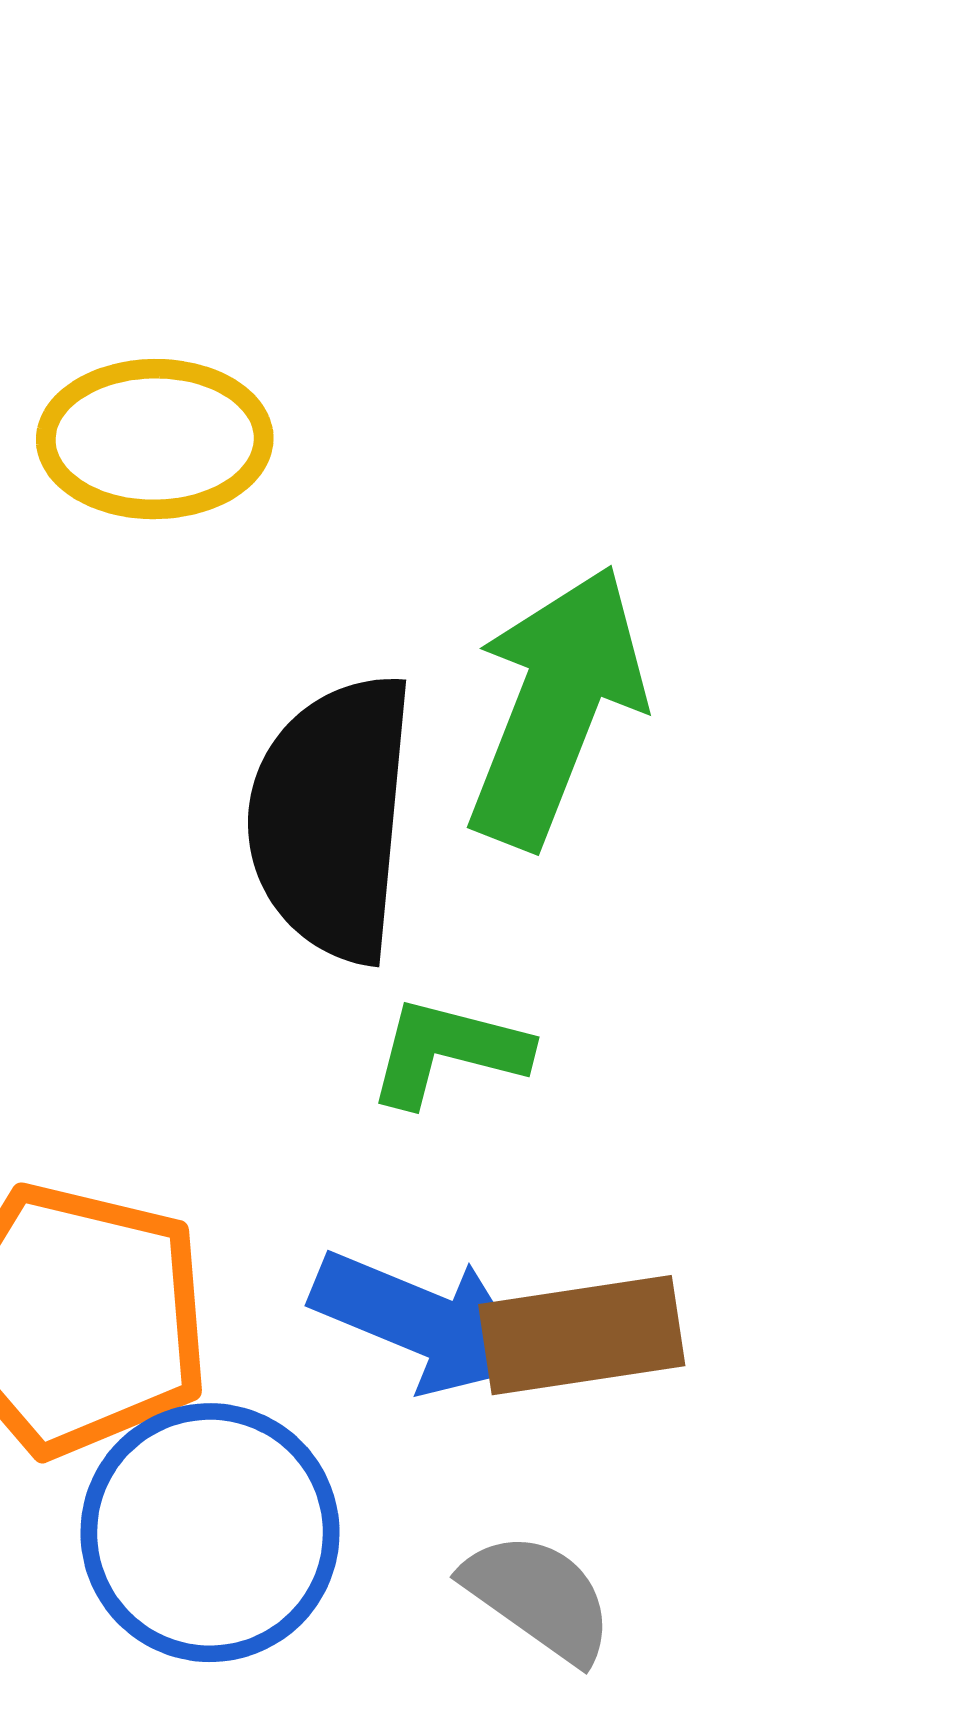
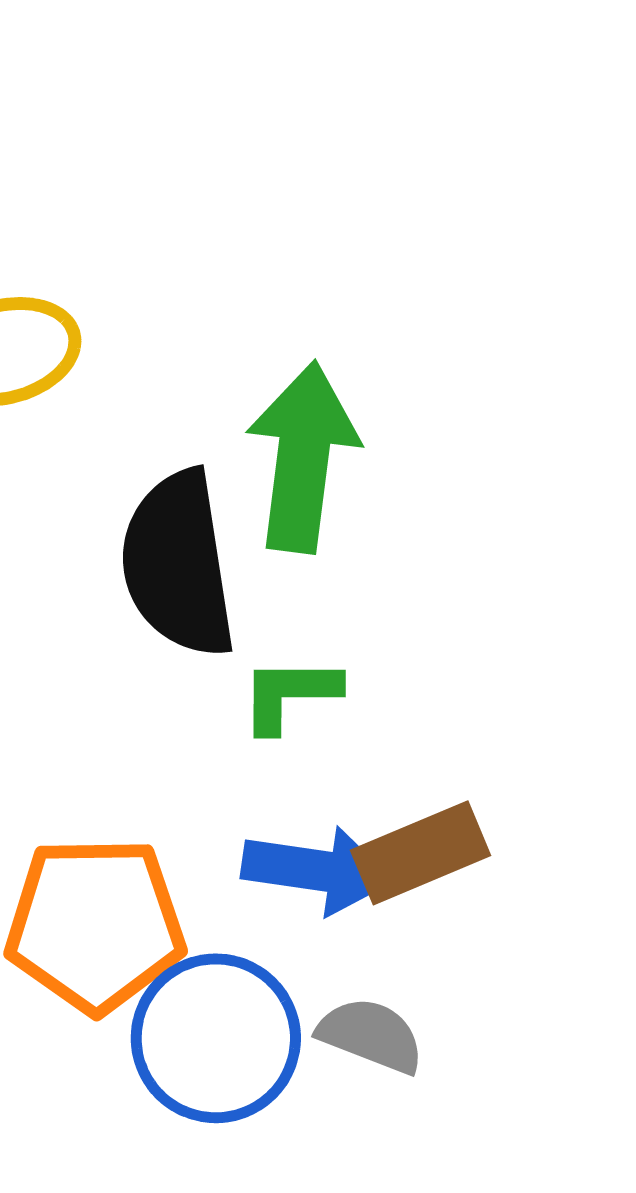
gray semicircle: (539, 1597) -> (371, 1035), moved

